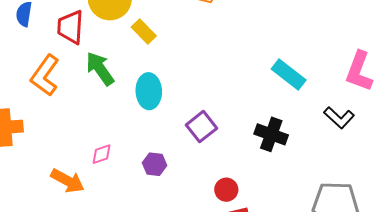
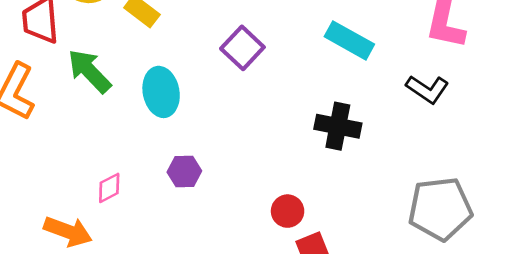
purple square: (202, 127) -> (242, 48), moved
purple hexagon: (155, 164) -> (184, 171), moved

